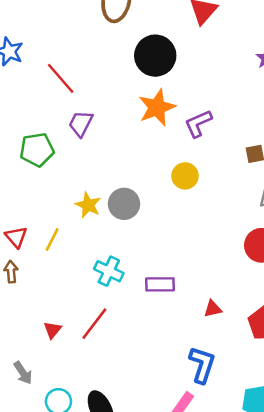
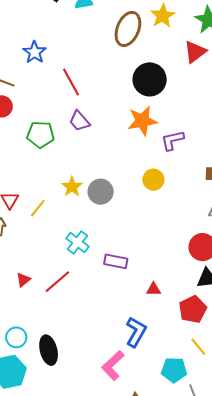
purple trapezoid: (81, 124) -> (79, 121), turned -80

